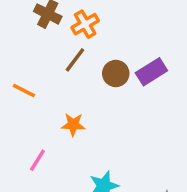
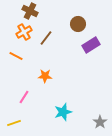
orange cross: (85, 24) -> (24, 32), moved
brown circle: (116, 73) -> (78, 24), moved

